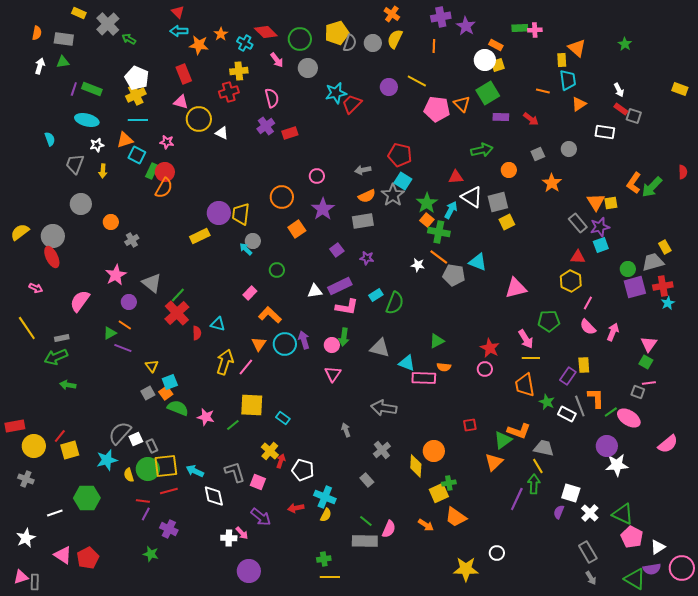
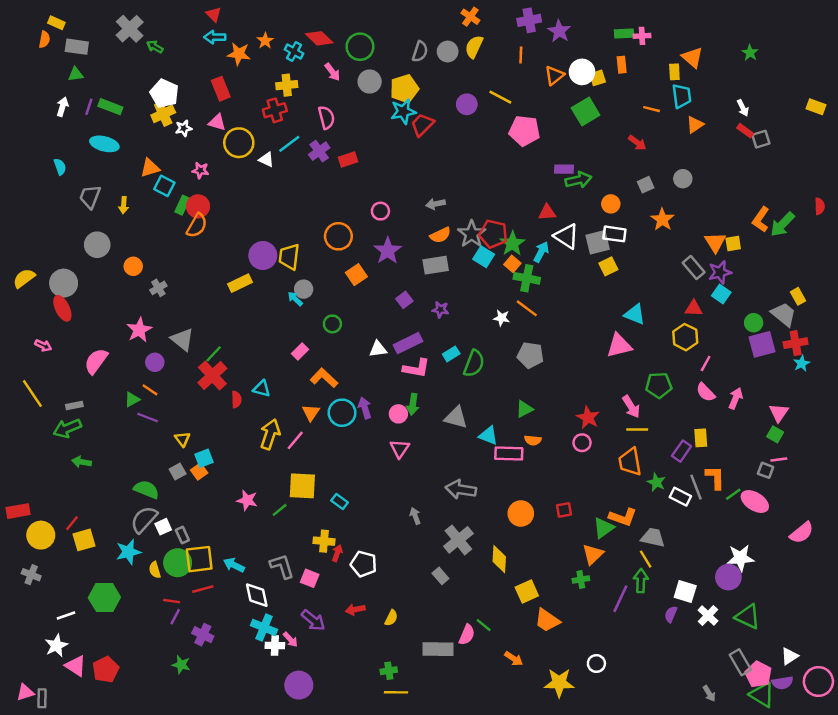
yellow rectangle: (79, 13) -> (56, 23), moved
yellow pentagon: (337, 33) -> (404, 89), moved
orange rectangle: (496, 45) -> (622, 65), moved, turned 56
white arrow: (40, 66) -> (62, 107), moved
orange triangle: (462, 104) -> (554, 76), moved, turned 36
gray square: (634, 116) -> (761, 139), turned -35
purple rectangle: (501, 117) -> (564, 169), moved
cyan line: (138, 120) -> (289, 144), moved, turned -36
white rectangle: (605, 132) -> (614, 234), moved
white star: (97, 145) -> (184, 128), moved
red pentagon: (400, 155) -> (493, 234), moved
cyan square: (403, 181) -> (484, 257), moved
cyan square: (601, 245) -> (721, 294), turned -35
cyan triangle: (478, 262) -> (635, 314), moved
gray trapezoid: (653, 262) -> (784, 314), turned 55
gray pentagon: (454, 275) -> (530, 355), moved
green semicircle: (178, 408) -> (146, 490), moved
purple circle: (607, 446) -> (728, 577), moved
gray cross: (382, 450) -> (458, 540), size x1.4
yellow cross: (270, 451) -> (324, 541), turned -36
orange circle: (434, 451) -> (521, 514), moved
green cross: (449, 483) -> (581, 580), moved
cyan cross: (325, 497) -> (264, 628), moved
green line: (366, 521) -> (484, 625), moved
orange arrow: (426, 525) -> (514, 659), moved
pink pentagon: (632, 537) -> (758, 674), moved
white star: (26, 538) -> (56, 646), moved
gray rectangle: (588, 552) -> (740, 662), moved

